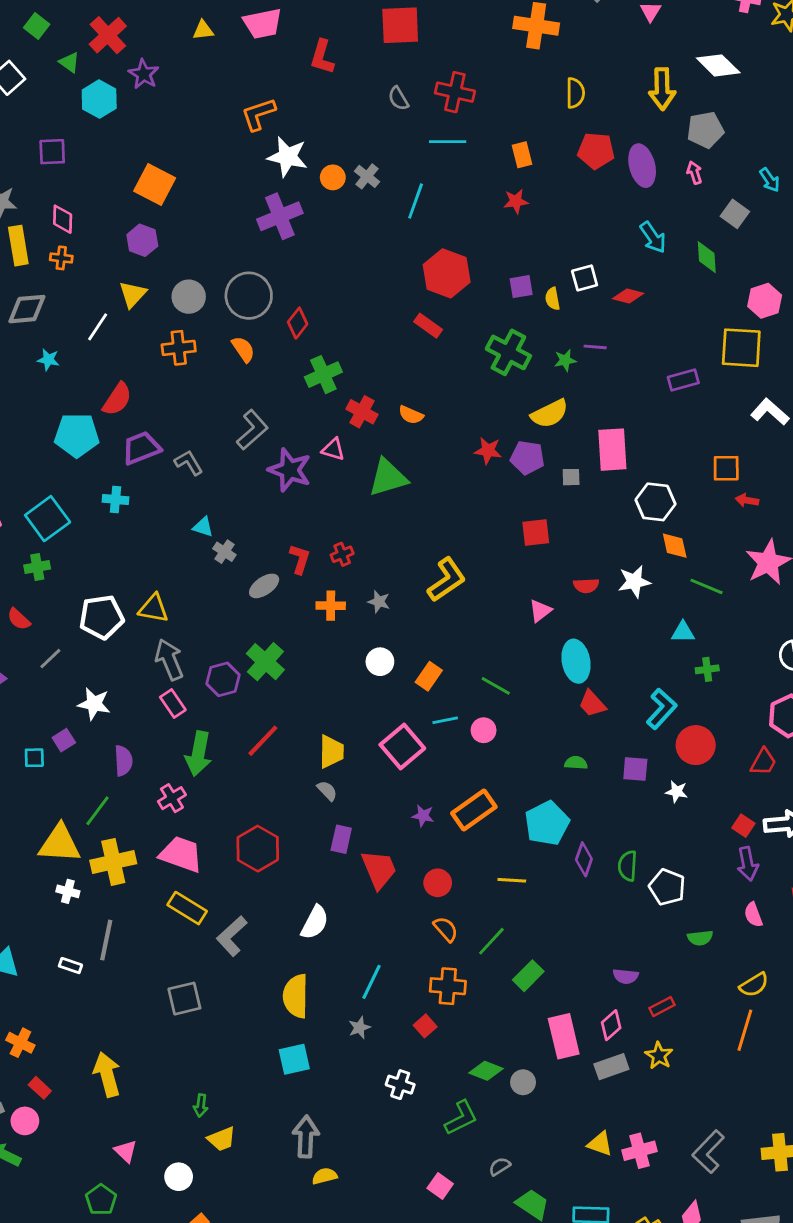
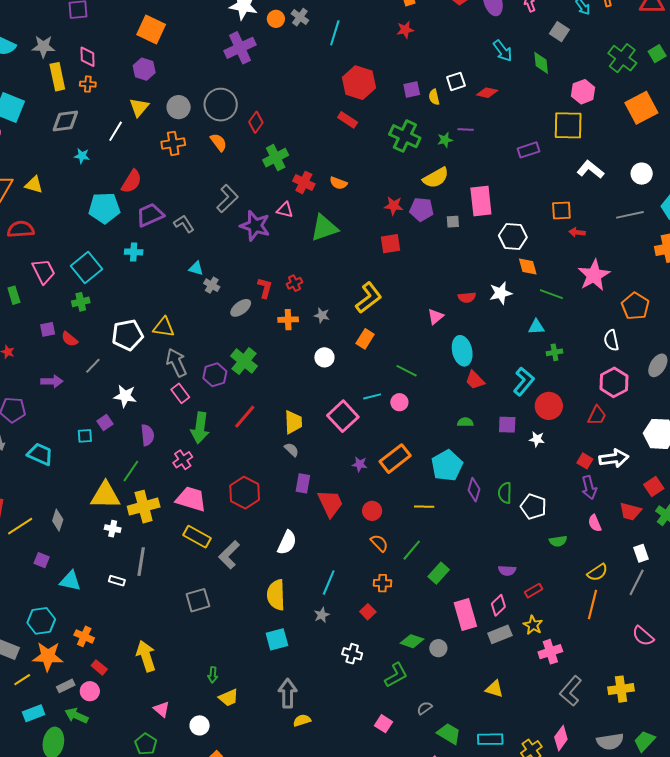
red square: (536, 533) -> (391, 244), moved
orange rectangle: (429, 676) -> (365, 339), moved
orange cross: (448, 986) -> (383, 583), size x0.7
pink cross: (640, 1151) -> (550, 652), moved

